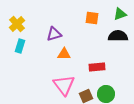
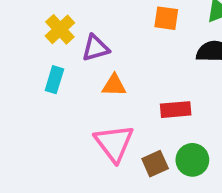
yellow cross: (17, 24) -> (60, 29), moved
cyan rectangle: (20, 46) -> (54, 80), moved

